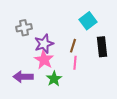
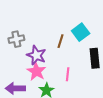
purple star: (44, 44) -> (36, 55), turned -30
brown line: (73, 46) -> (61, 41), moved

